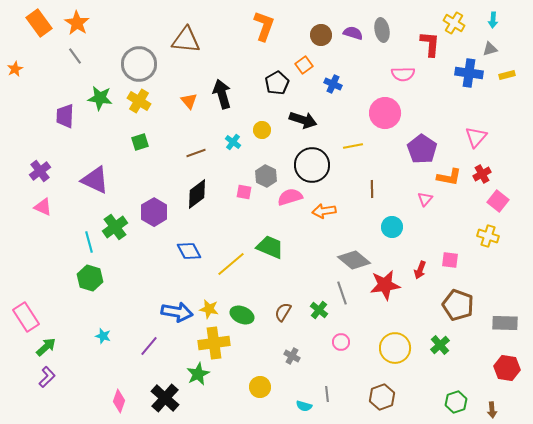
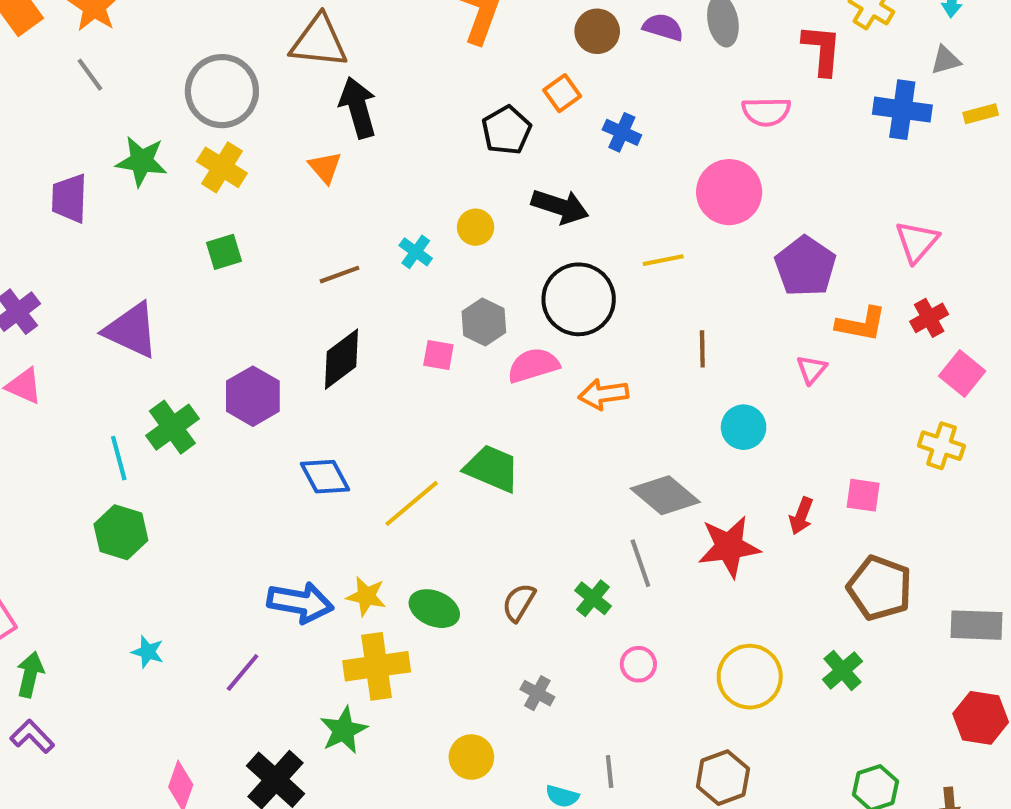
black arrow: (222, 94) -> (358, 108), moved
green arrow: (46, 347) -> (30, 675), turned -35
purple L-shape: (47, 377) -> (32, 736), turned -90

